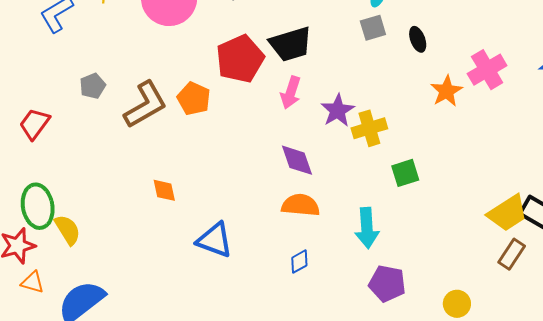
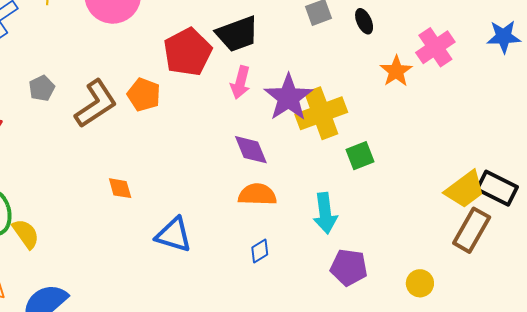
purple star: (338, 111) -> (288, 97), size x1.4
yellow cross: (369, 128) -> (321, 113), size x1.4
brown rectangle: (512, 254) -> (472, 230), size x1.4

